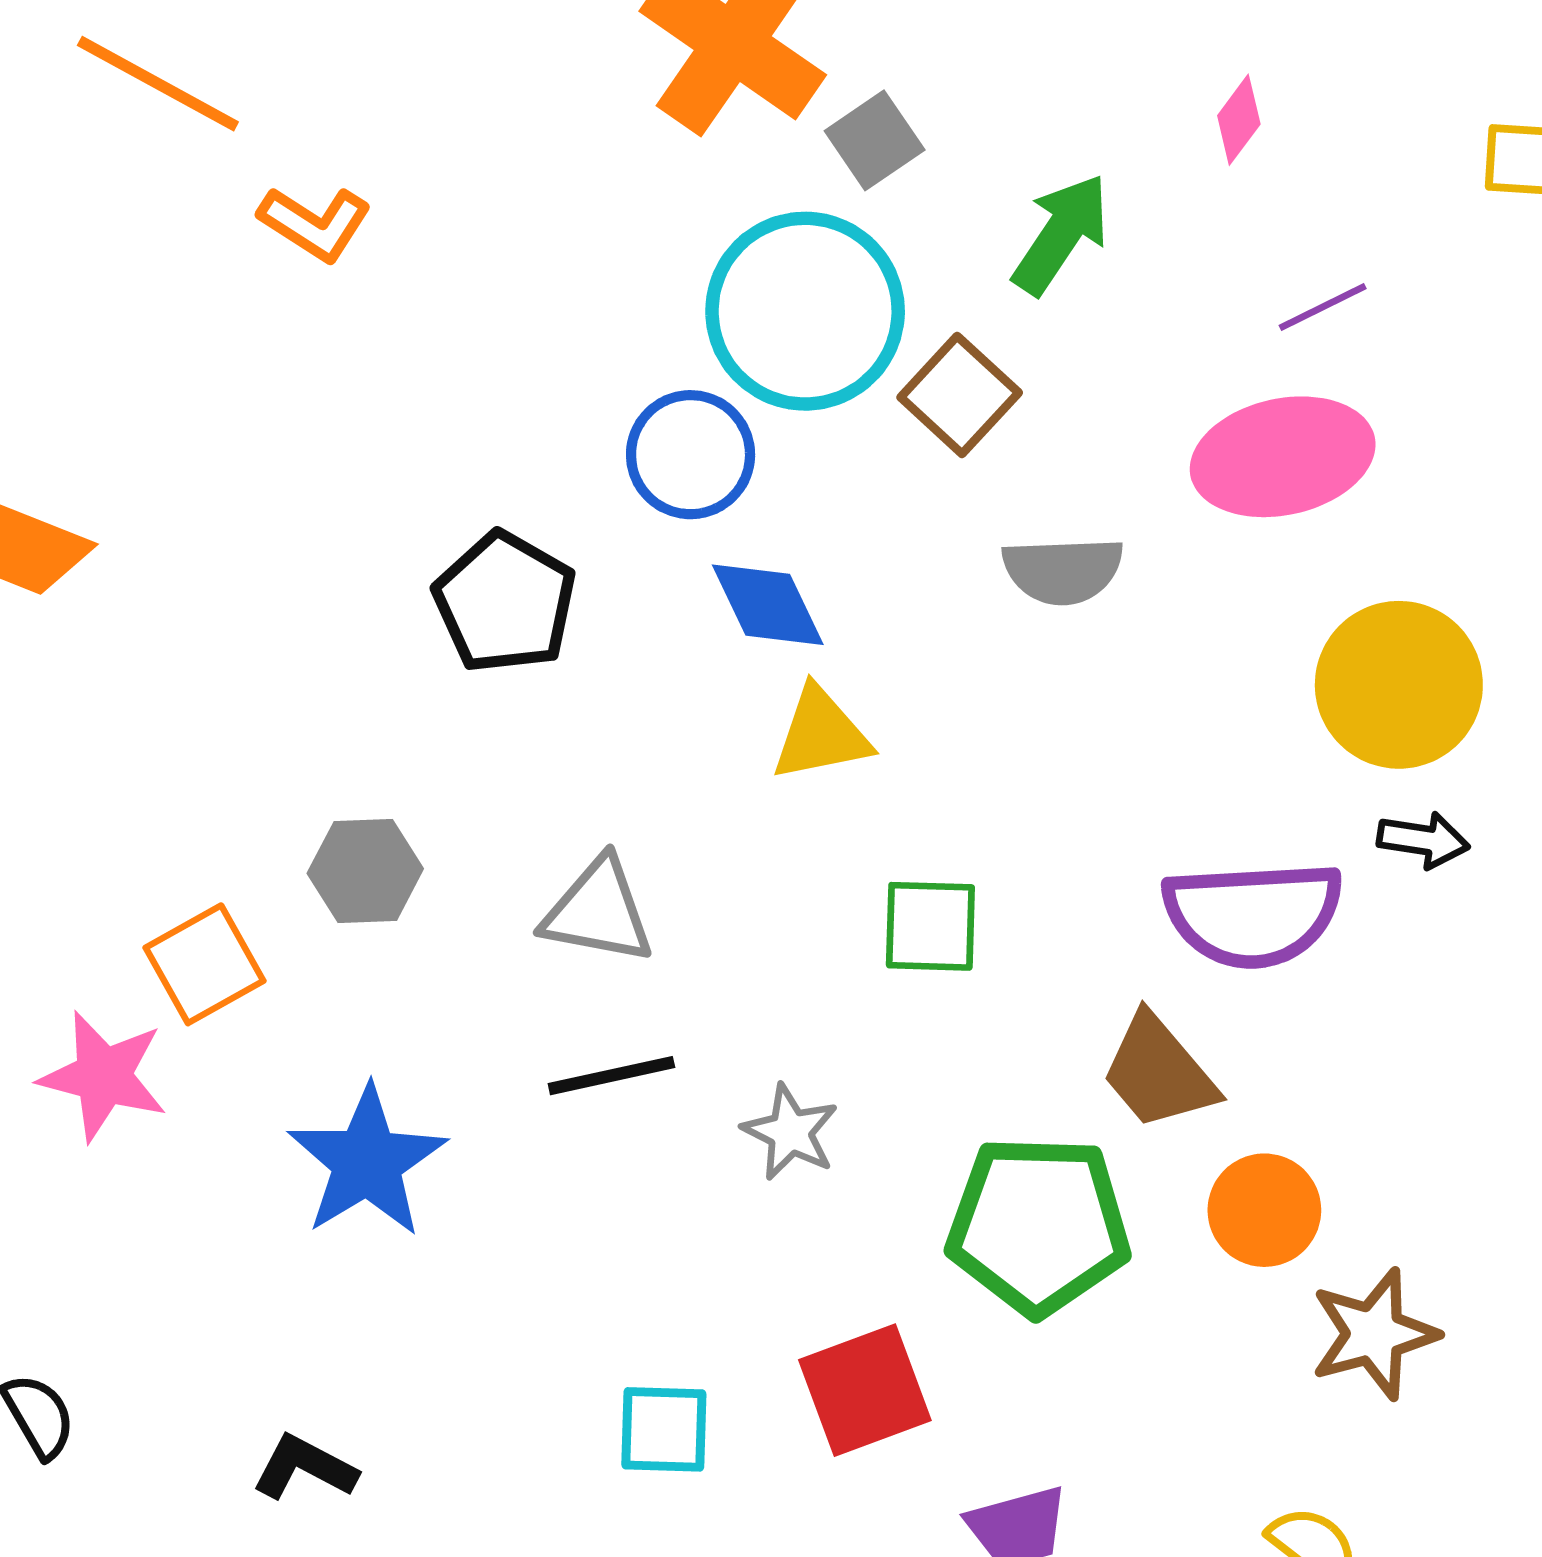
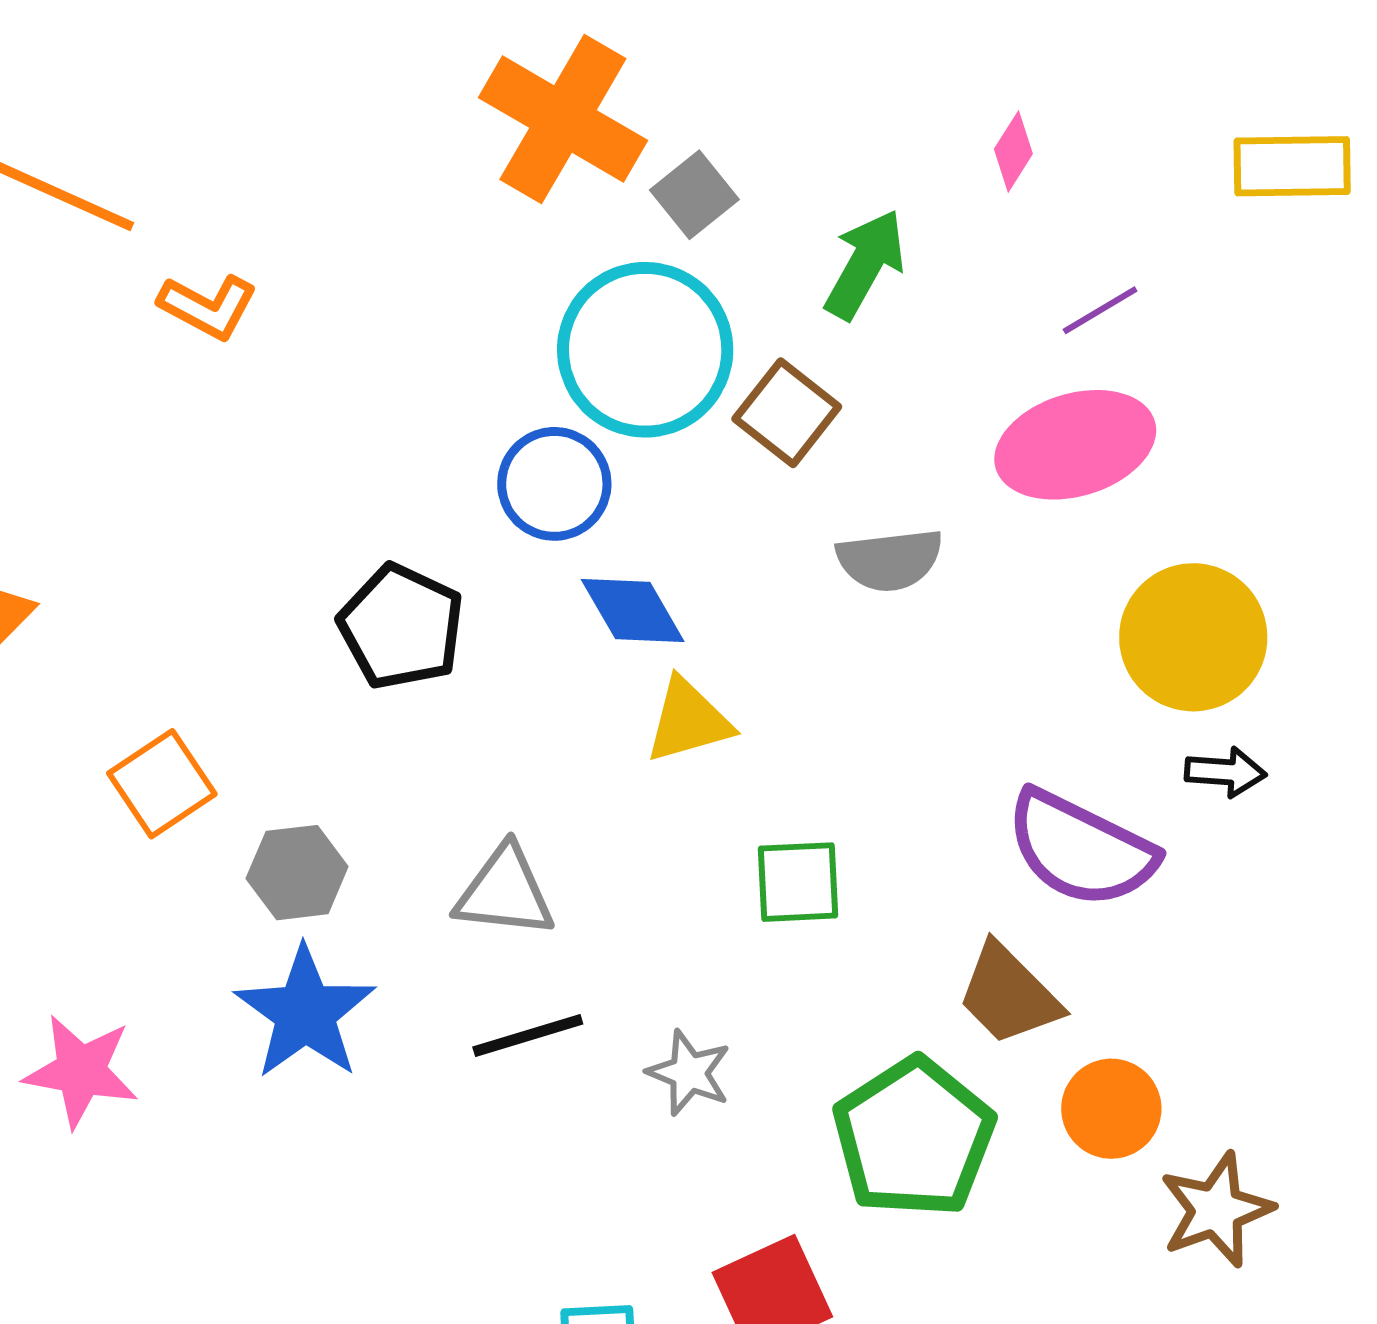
purple semicircle: (1253, 914) -> (1081, 849), turned 34
orange square: (204, 964) -> (162, 784), moved
blue star: (367, 1162) -> (305, 1013), moved
green pentagon: (1038, 1225) -> (914, 1138), turned -30

